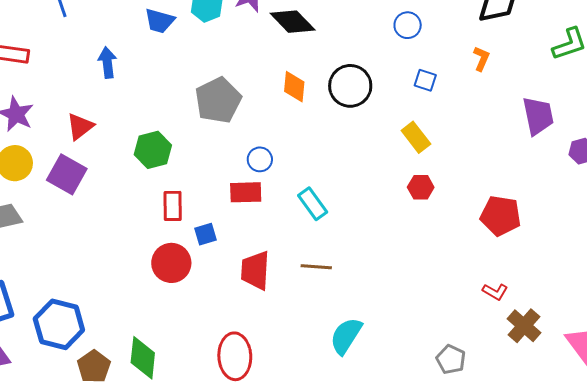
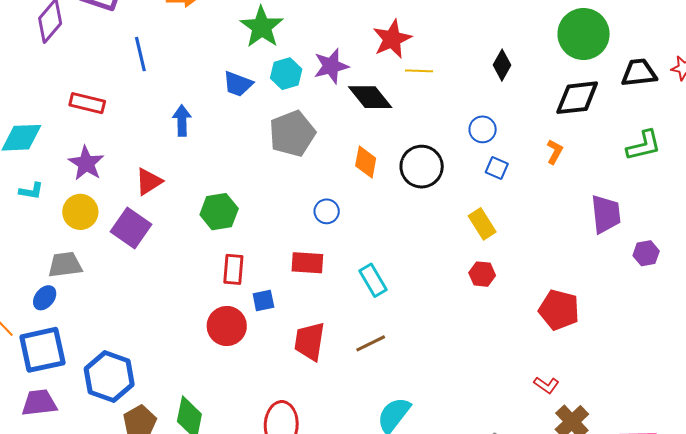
blue circle: (408, 25) -> (483, 129), moved
gray pentagon: (218, 100) -> (292, 134), moved
blue circle: (260, 159) -> (327, 211), moved
brown line: (316, 267) -> (371, 343), turned -36

